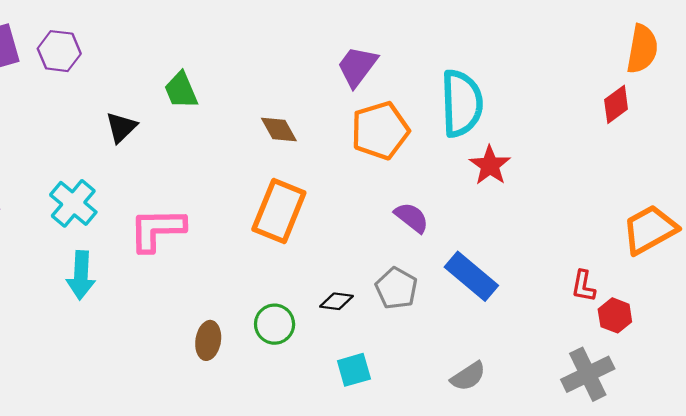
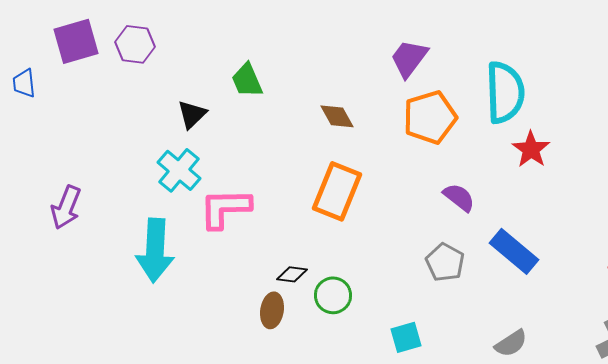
cyan cross: (73, 203) -> (179, 170), moved
cyan arrow: (81, 275) -> (155, 250), size x1.4
black diamond: (337, 301) -> (292, 274), moved

